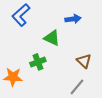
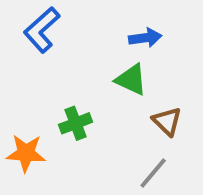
green triangle: (52, 38) -> (131, 80), moved

